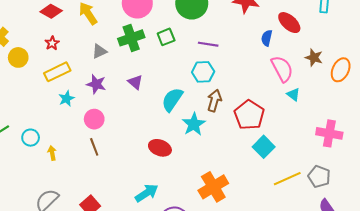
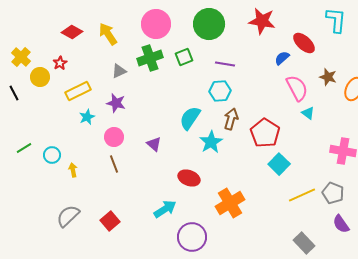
blue semicircle: (267, 38) -> (282, 58), turned 35
red star: (52, 43) -> (60, 63), moved
purple triangle: (135, 82) -> (154, 144), moved
red ellipse: (160, 148) -> (189, 178), moved

